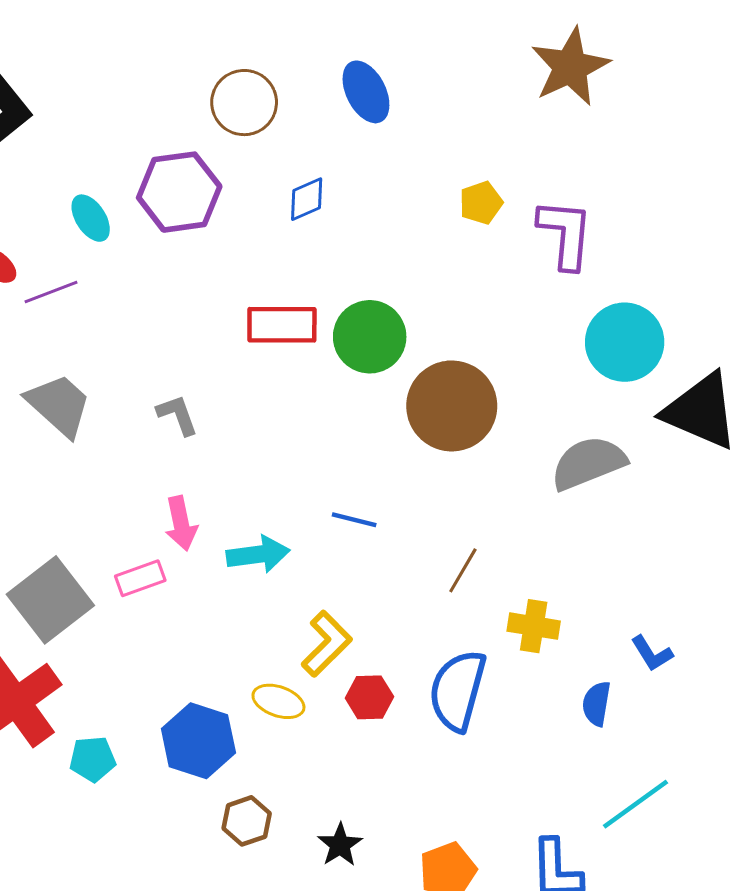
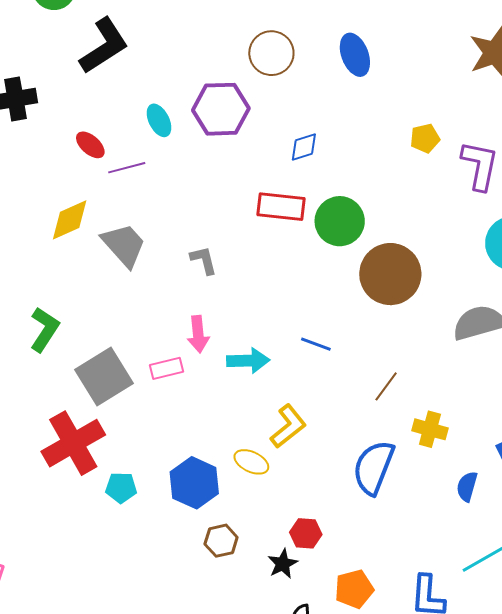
blue diamond: (307, 199) -> (304, 147), moved
red hexagon: (369, 697) -> (306, 533), moved

